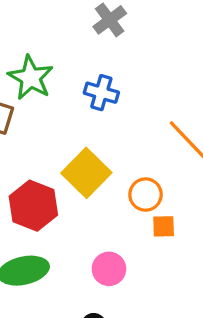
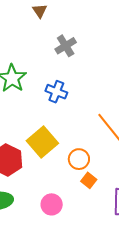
orange square: (164, 226) -> (89, 180), turned 35

